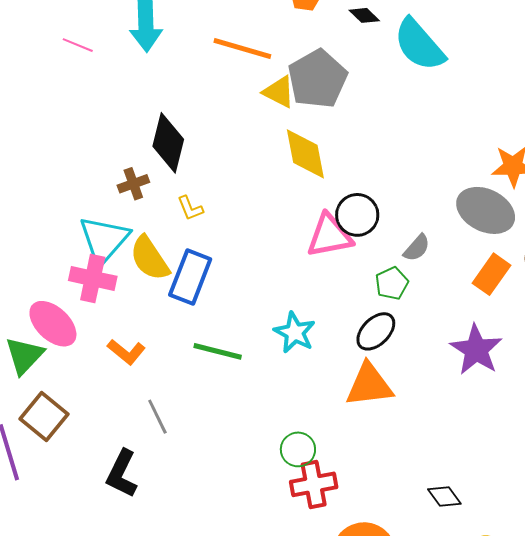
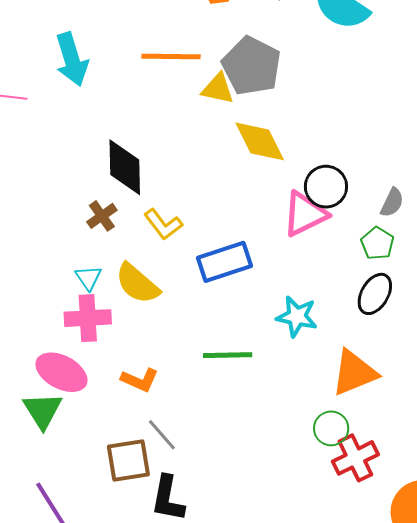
yellow L-shape: (190, 208) -> (163, 224), size x1.4
cyan triangle: (104, 240) -> (88, 278), size x0.5
blue rectangle: (190, 277) -> (225, 262), moved, turned 66
orange triangle: (369, 385) -> (354, 373), moved
brown square: (44, 416) -> (128, 461), moved, turned -33
gray line: (157, 417) -> (162, 435), moved

